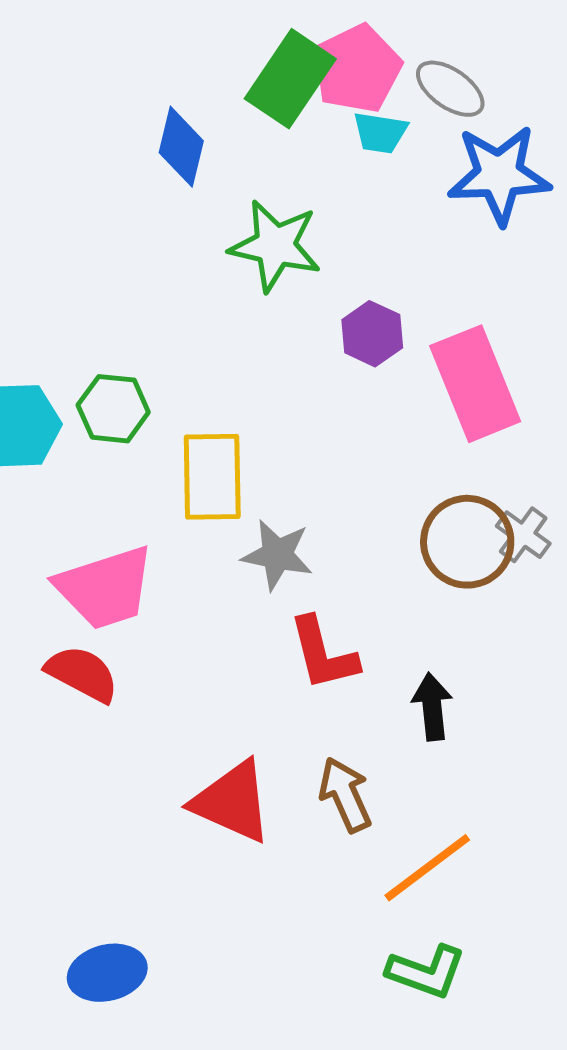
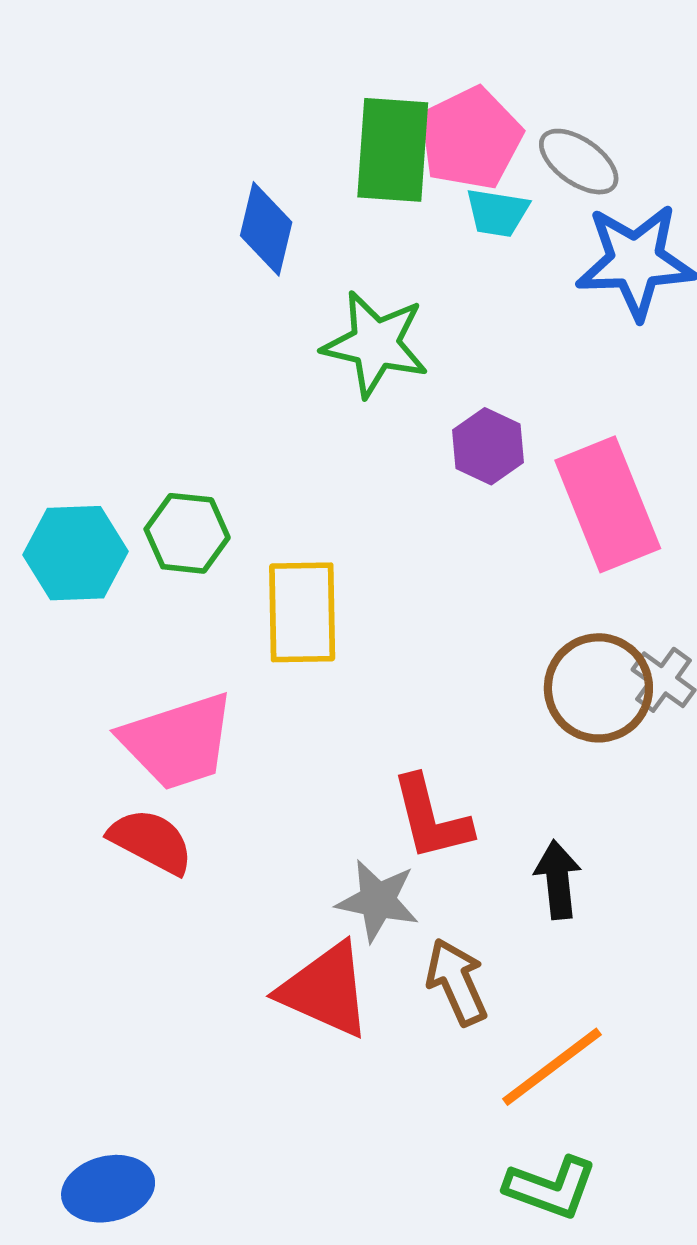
green rectangle: (290, 79) -> (393, 150), turned -30
gray star: (277, 555) -> (378, 901), moved
blue ellipse: (107, 973) -> (108, 1189), moved

